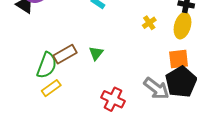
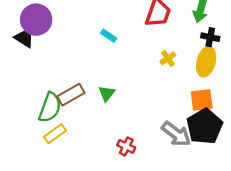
red cross: (113, 99) -> (126, 146), size x0.7

